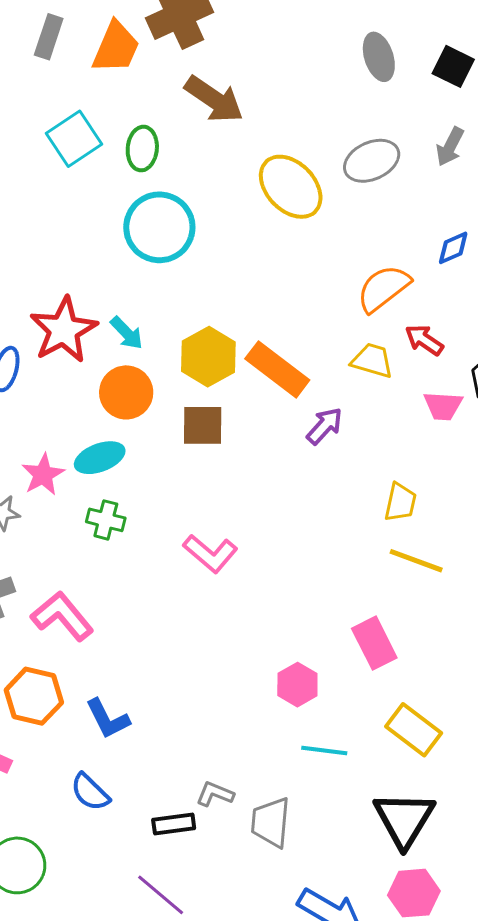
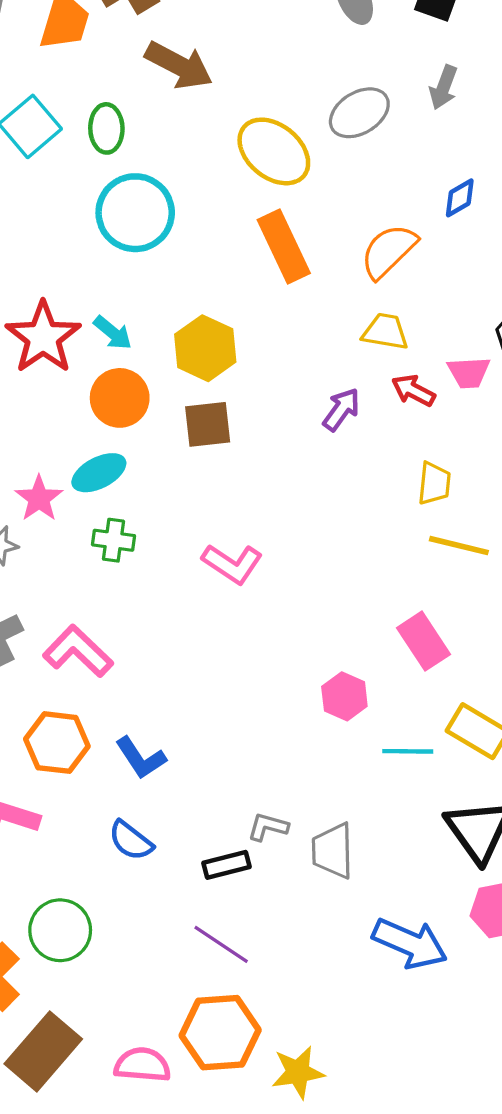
red arrow: (424, 340) -> (413, 390), moved
orange rectangle: (277, 369) -> (284, 247), moved, turned 34
cyan line: (324, 751) -> (408, 751), moved

